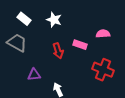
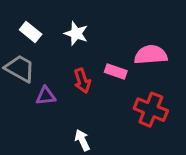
pink semicircle: (103, 34) -> (151, 55), size x1.5
purple triangle: (34, 75) -> (46, 96), moved

